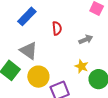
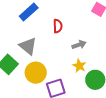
gray arrow: (86, 39) -> (79, 45), moved

